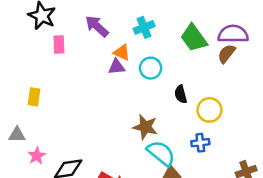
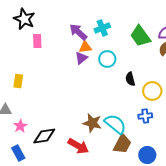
purple arrow: (97, 26) -> (78, 32), moved
orange triangle: (122, 52) -> (85, 47), turned -32
purple triangle: (117, 67) -> (81, 58), turned -32
brown star: (145, 127) -> (92, 123), moved

